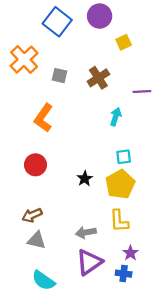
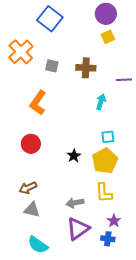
purple circle: (100, 16) -> (106, 14), moved
brown cross: (98, 78) -> (86, 68), turned 36

